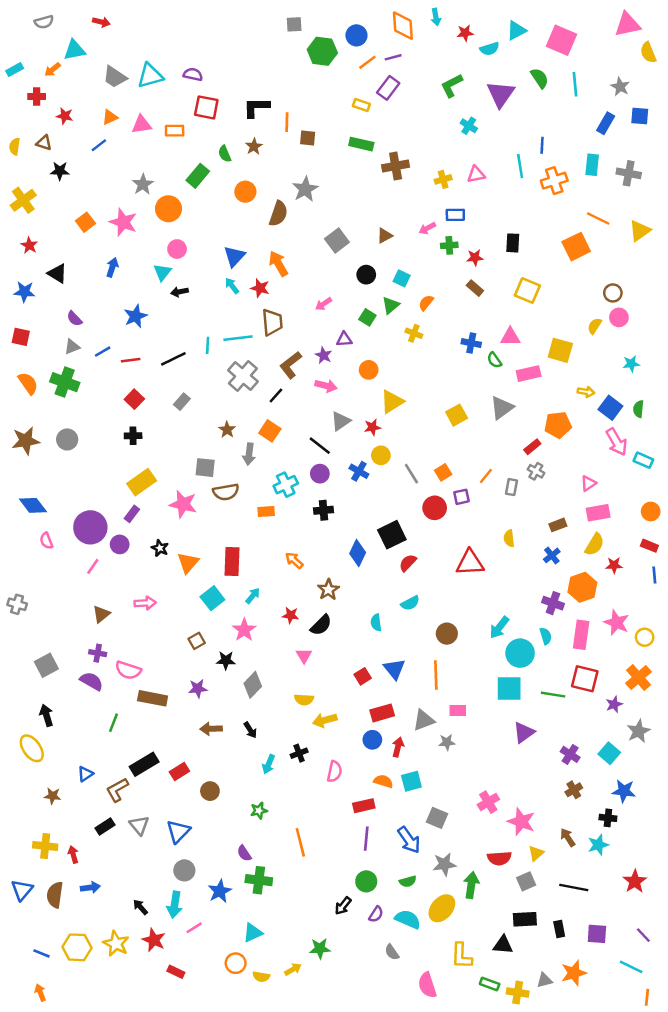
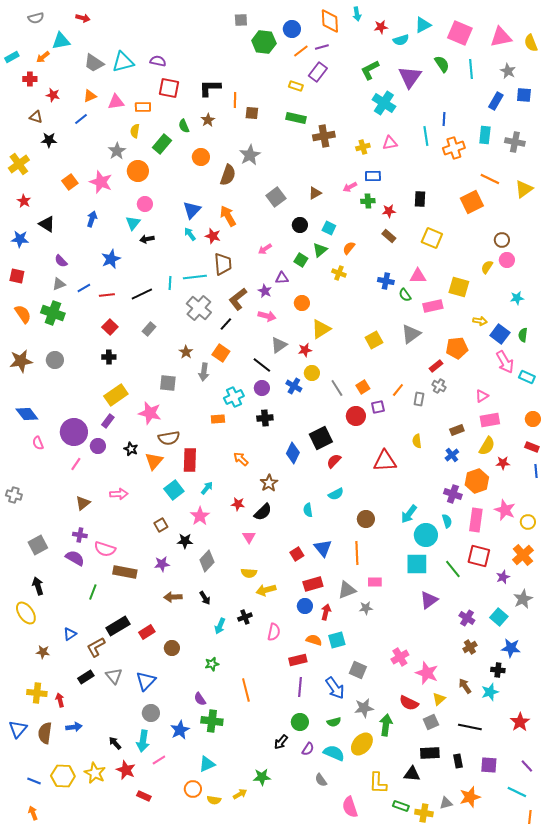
pink triangle: (627, 24) -> (501, 37), moved
cyan cross: (469, 126) -> (384, 103), size x1.6
yellow semicircle: (15, 146) -> (135, 131), moved
brown semicircle: (226, 492) -> (169, 438), moved
green line: (553, 695) -> (453, 569), turned 42
red semicircle: (499, 858) -> (409, 703), turned 30

